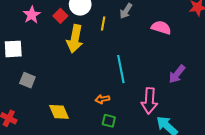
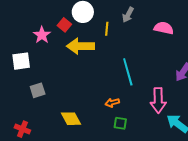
pink star: (32, 15) -> (42, 35), moved
yellow arrow: (75, 39) -> (80, 46), turned 84
gray square: (27, 80) -> (38, 90), turned -35

